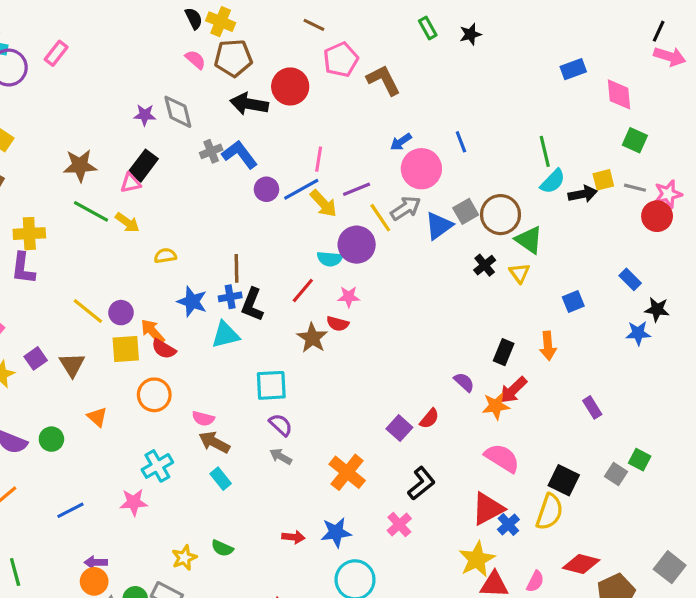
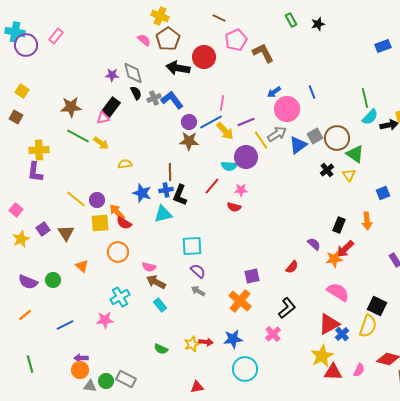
black semicircle: (194, 18) -> (136, 93), moved
brown pentagon: (233, 58) -> (168, 39), turned -30
brown star: (312, 338) -> (189, 141), moved, turned -30
purple square: (399, 428) -> (252, 276), moved, turned 35
yellow star: (184, 558) -> (192, 344), moved

